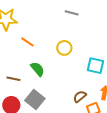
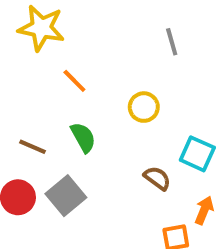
gray line: (72, 13) -> (172, 42), turned 48
brown semicircle: (80, 97) -> (157, 178), moved, turned 64

